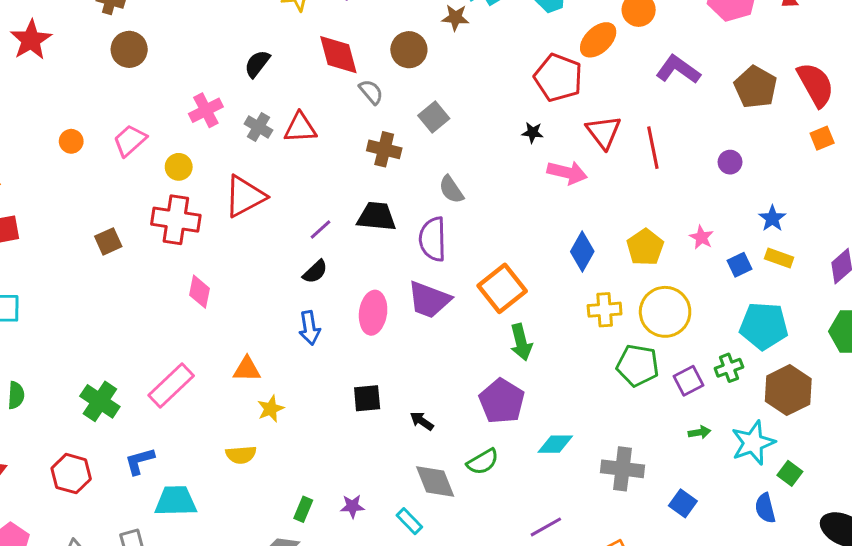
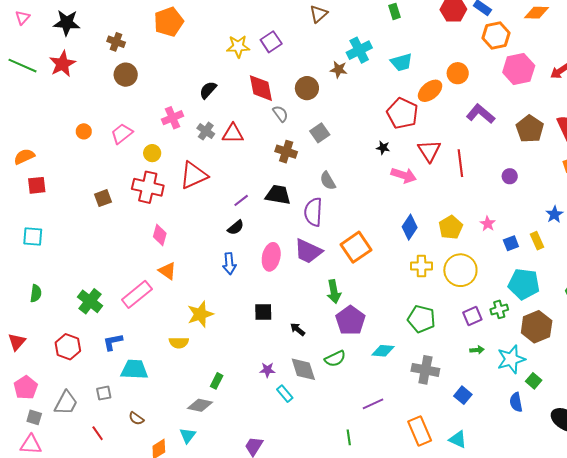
blue star: (772, 218) -> (554, 214), moved
yellow rectangle: (779, 258) -> (537, 241), turned 42
green arrow: (521, 342) -> (334, 292), moved
green pentagon: (638, 365) -> (421, 319), moved
orange triangle: (247, 369) -> (167, 271), moved, turned 30
yellow star: (271, 409) -> (200, 314), size x1.5
purple star: (352, 506) -> (267, 370), moved

